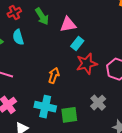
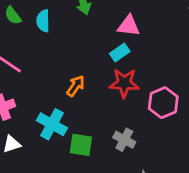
pink triangle: (68, 24) -> (129, 26), moved
gray cross: (98, 103) -> (124, 140), turned -35

